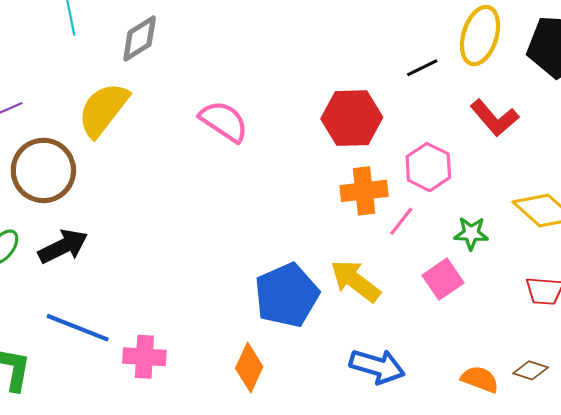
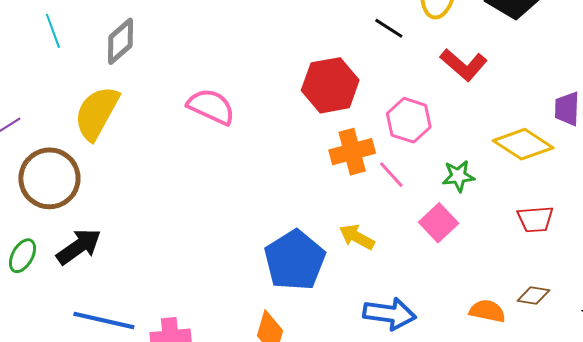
black line: (422, 68) -> (389, 28), turned 68
pink line: (401, 221) -> (391, 175), turned -72
yellow arrow: (355, 281) -> (357, 237), size x0.7

